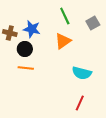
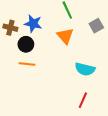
gray square: (93, 23) -> (96, 26), moved
orange triangle: (63, 41) -> (65, 36), turned -36

